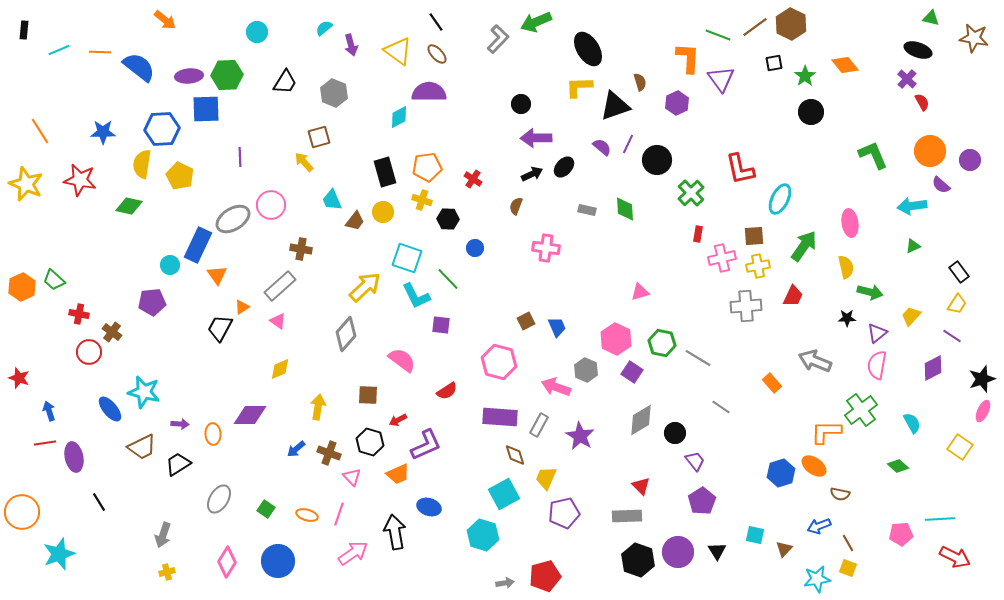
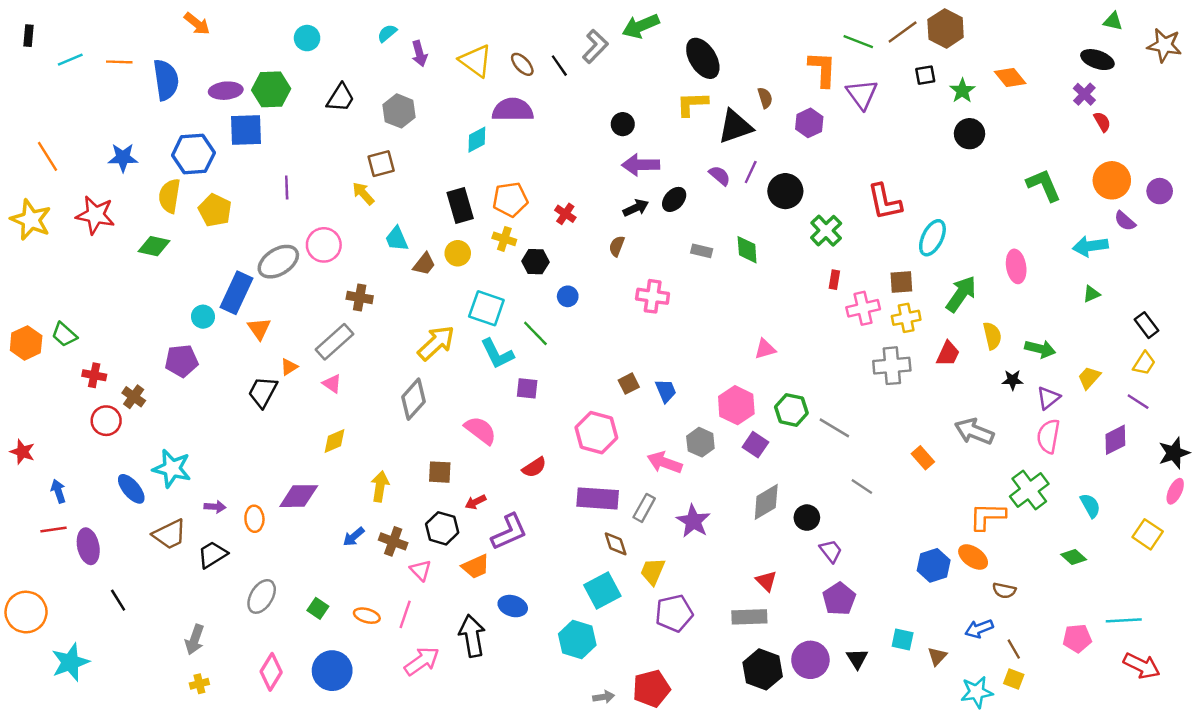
black line: (436, 22) -> (559, 66), moved
blue semicircle: (139, 67) -> (166, 80), turned 44
yellow semicircle: (846, 267) -> (992, 336), moved

